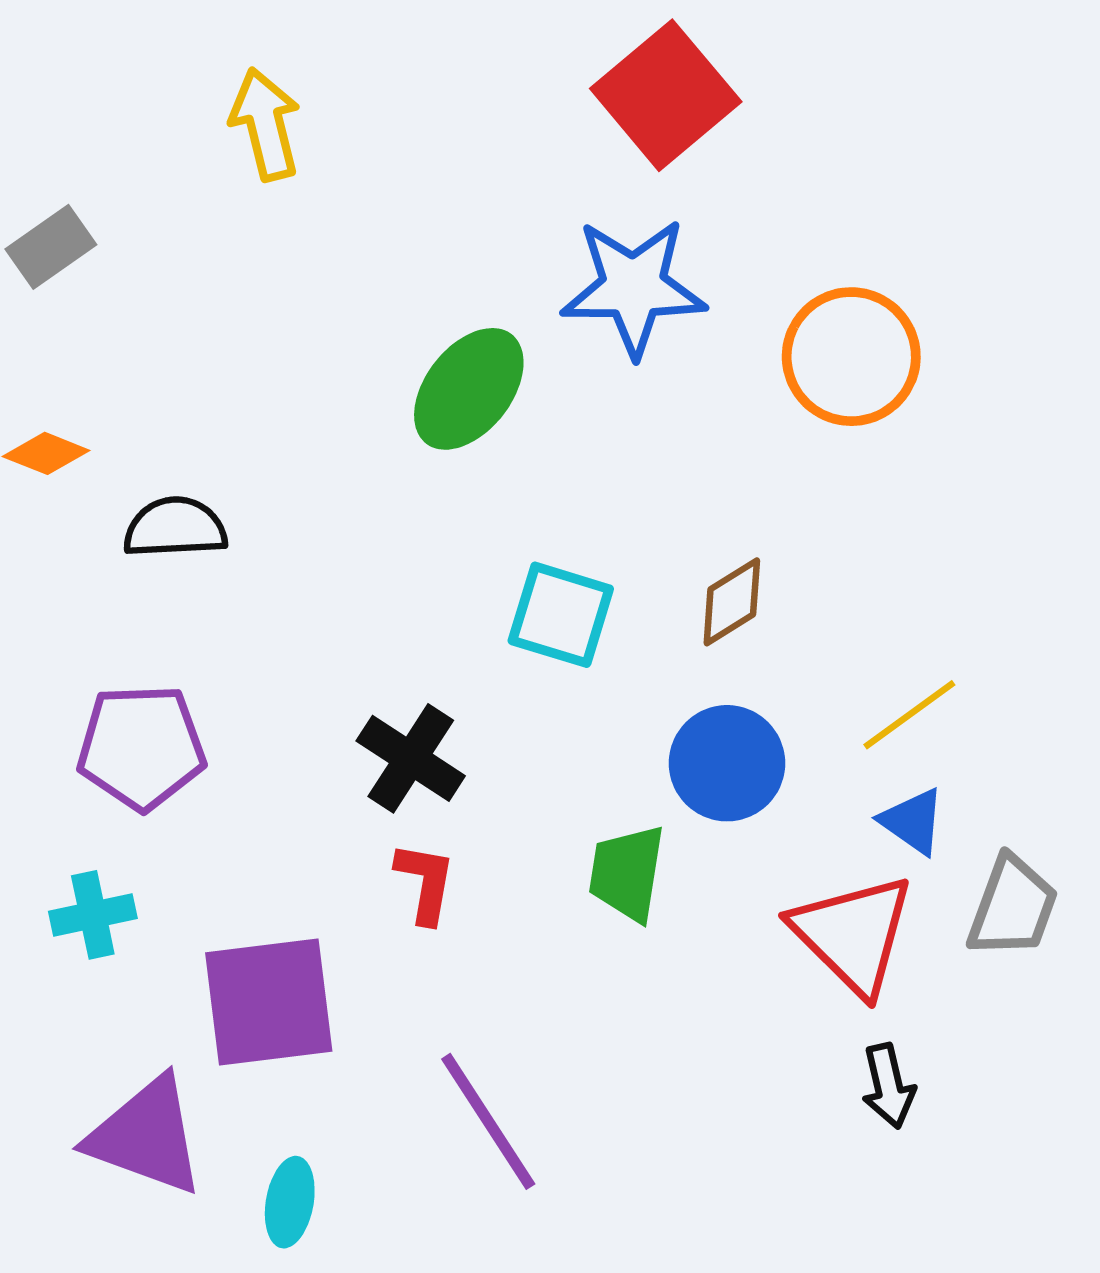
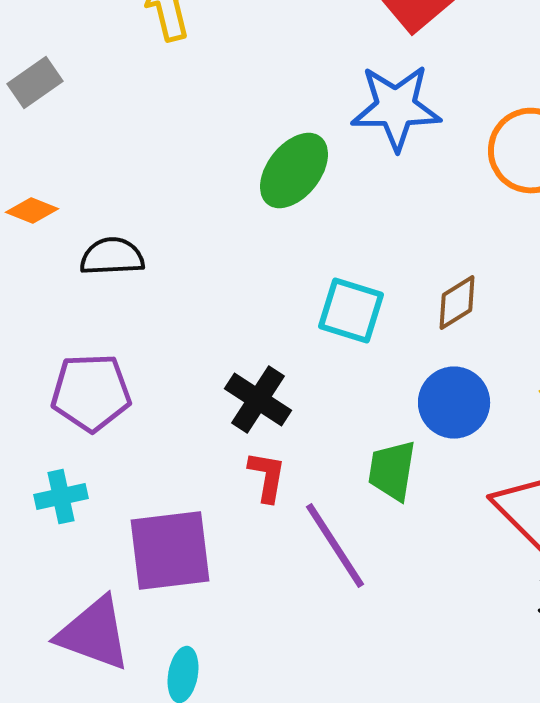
purple line: (488, 1121) -> (335, 546), moved

